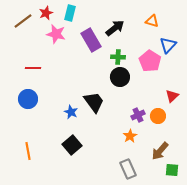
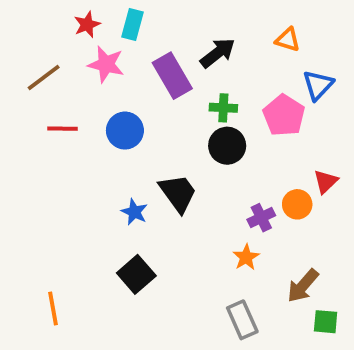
brown line: (23, 21) -> (44, 78), moved
blue circle: (28, 99) -> (125, 131), moved
orange circle: (158, 116) -> (297, 204), moved
orange line: (28, 151) -> (53, 308), moved

